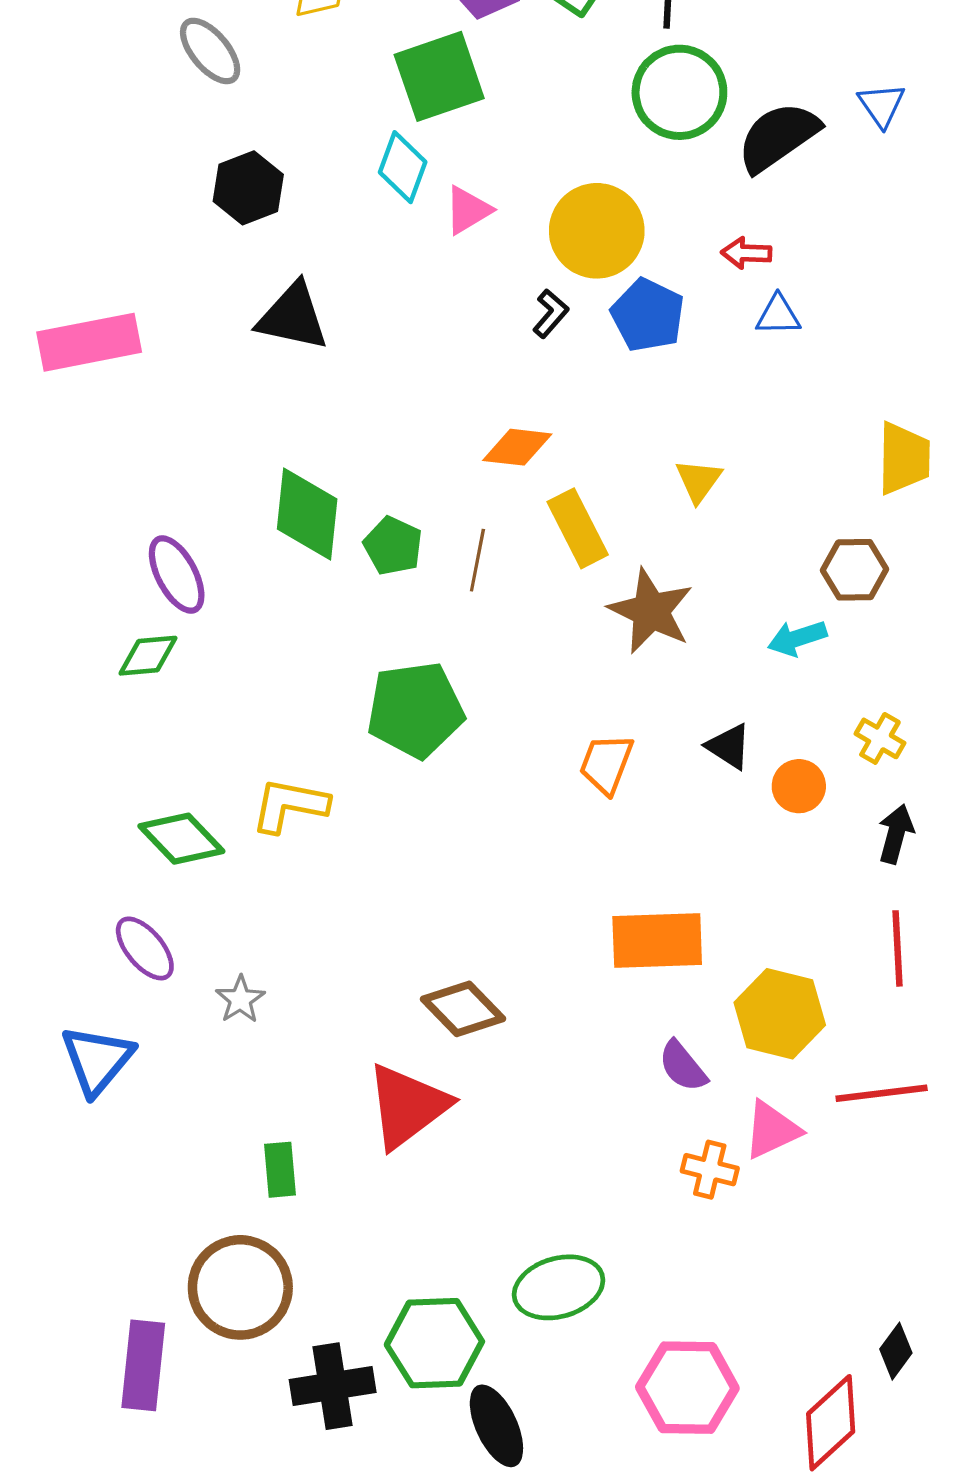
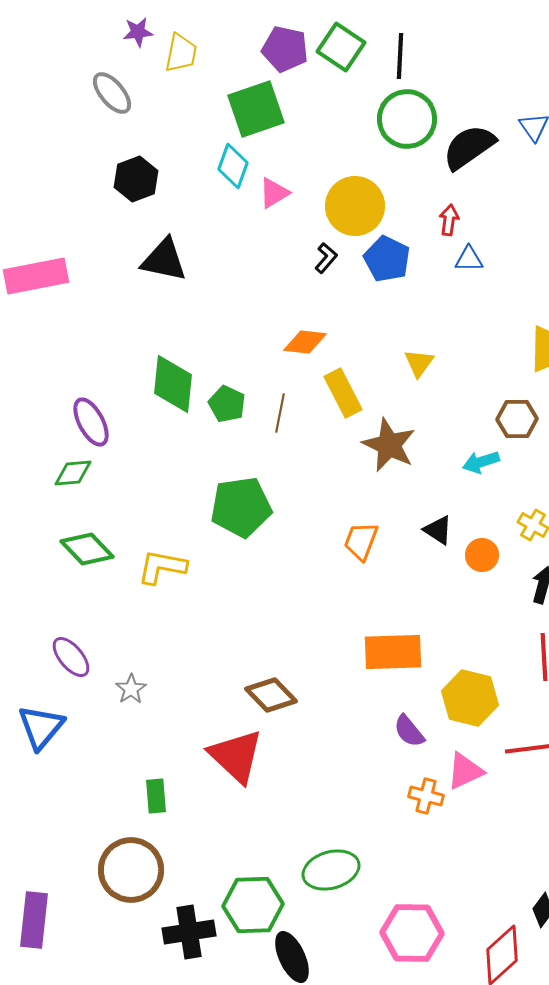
red arrow: (746, 253) -> (449, 220), turned 96
green diamond: (181, 839) -> (87, 549), moved
red triangle: (407, 1106) -> (236, 756), turned -40
purple rectangle: (143, 1365) -> (34, 920), moved

